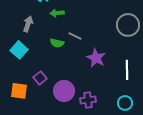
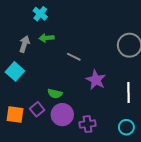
green arrow: (57, 13) -> (47, 38), moved
green semicircle: (57, 43) -> (55, 94), moved
purple square: (40, 78) -> (37, 109), moved

